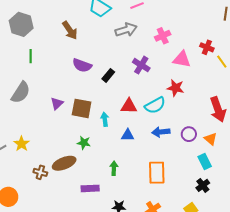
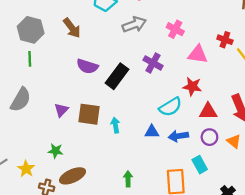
gray hexagon: (21, 24) -> (31, 30), moved
pink cross: (163, 36) -> (175, 29), turned -35
black rectangle: (108, 75) -> (117, 76), size x1.6
red triangle: (129, 106) -> (208, 111), moved
blue triangle: (128, 135) -> (152, 132), moved
green star: (84, 143) -> (56, 151), moved
yellow star: (22, 144) -> (26, 169), moved
cyan rectangle: (205, 161) -> (200, 165), moved

